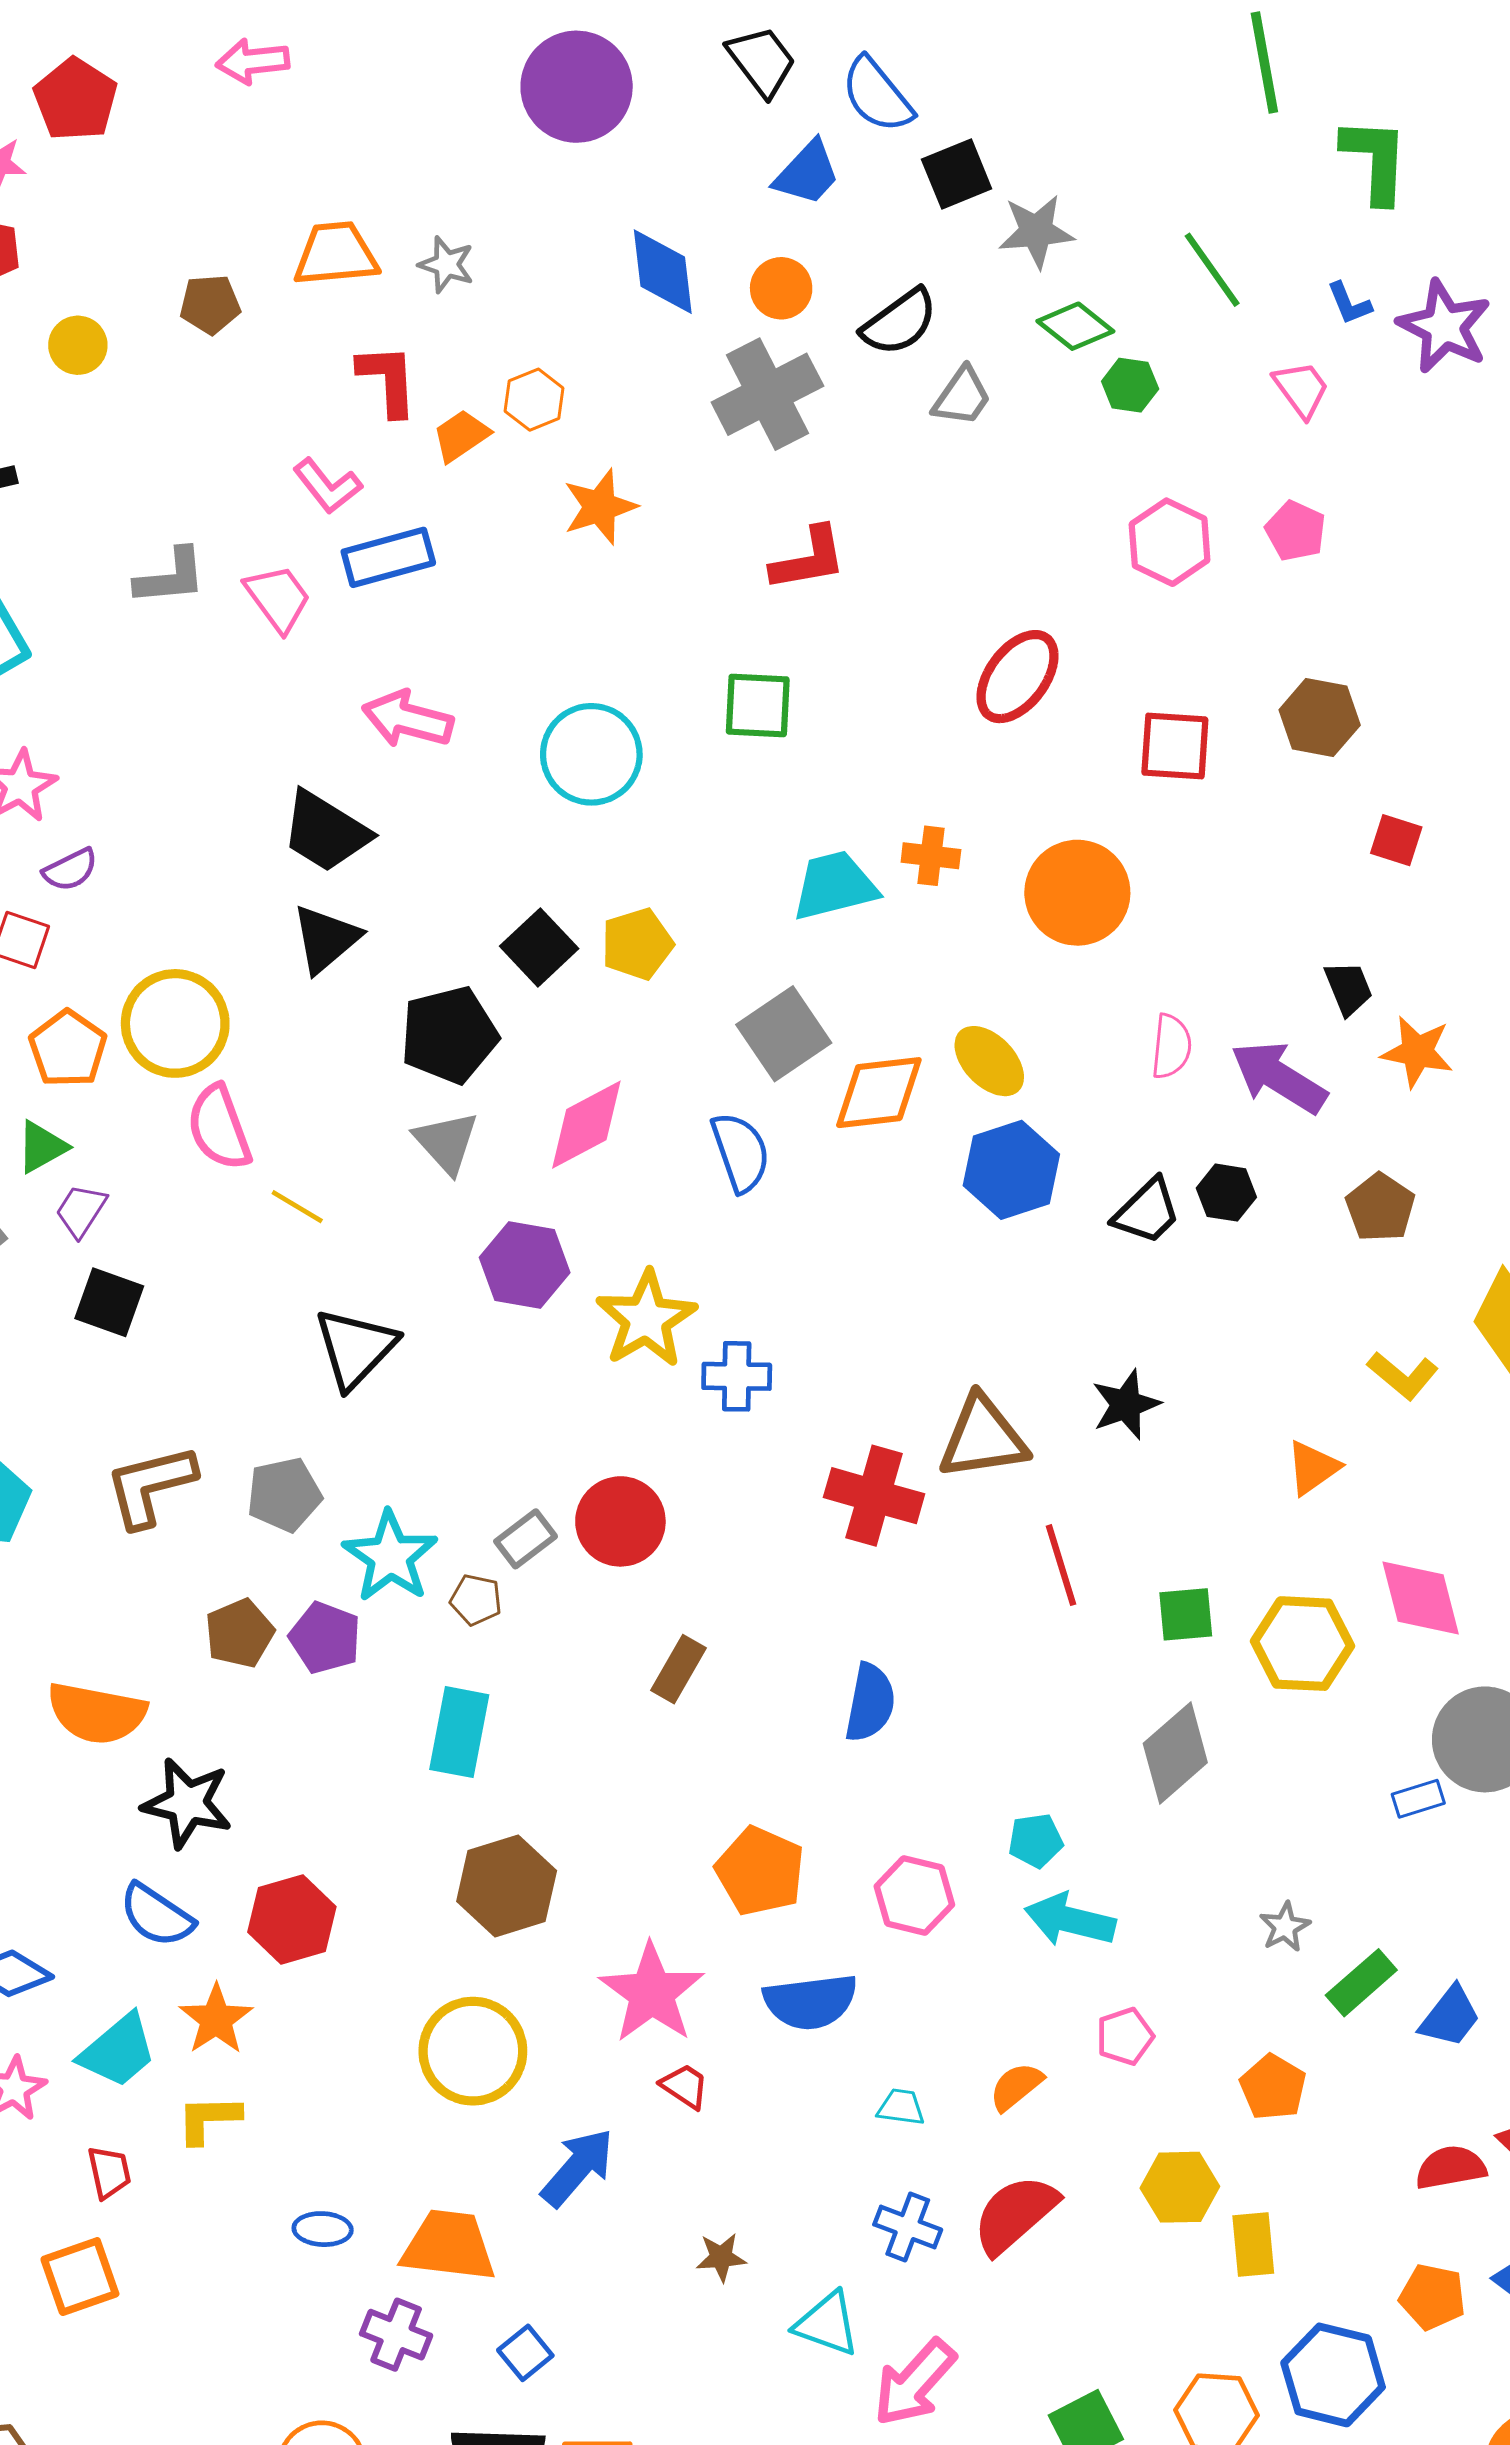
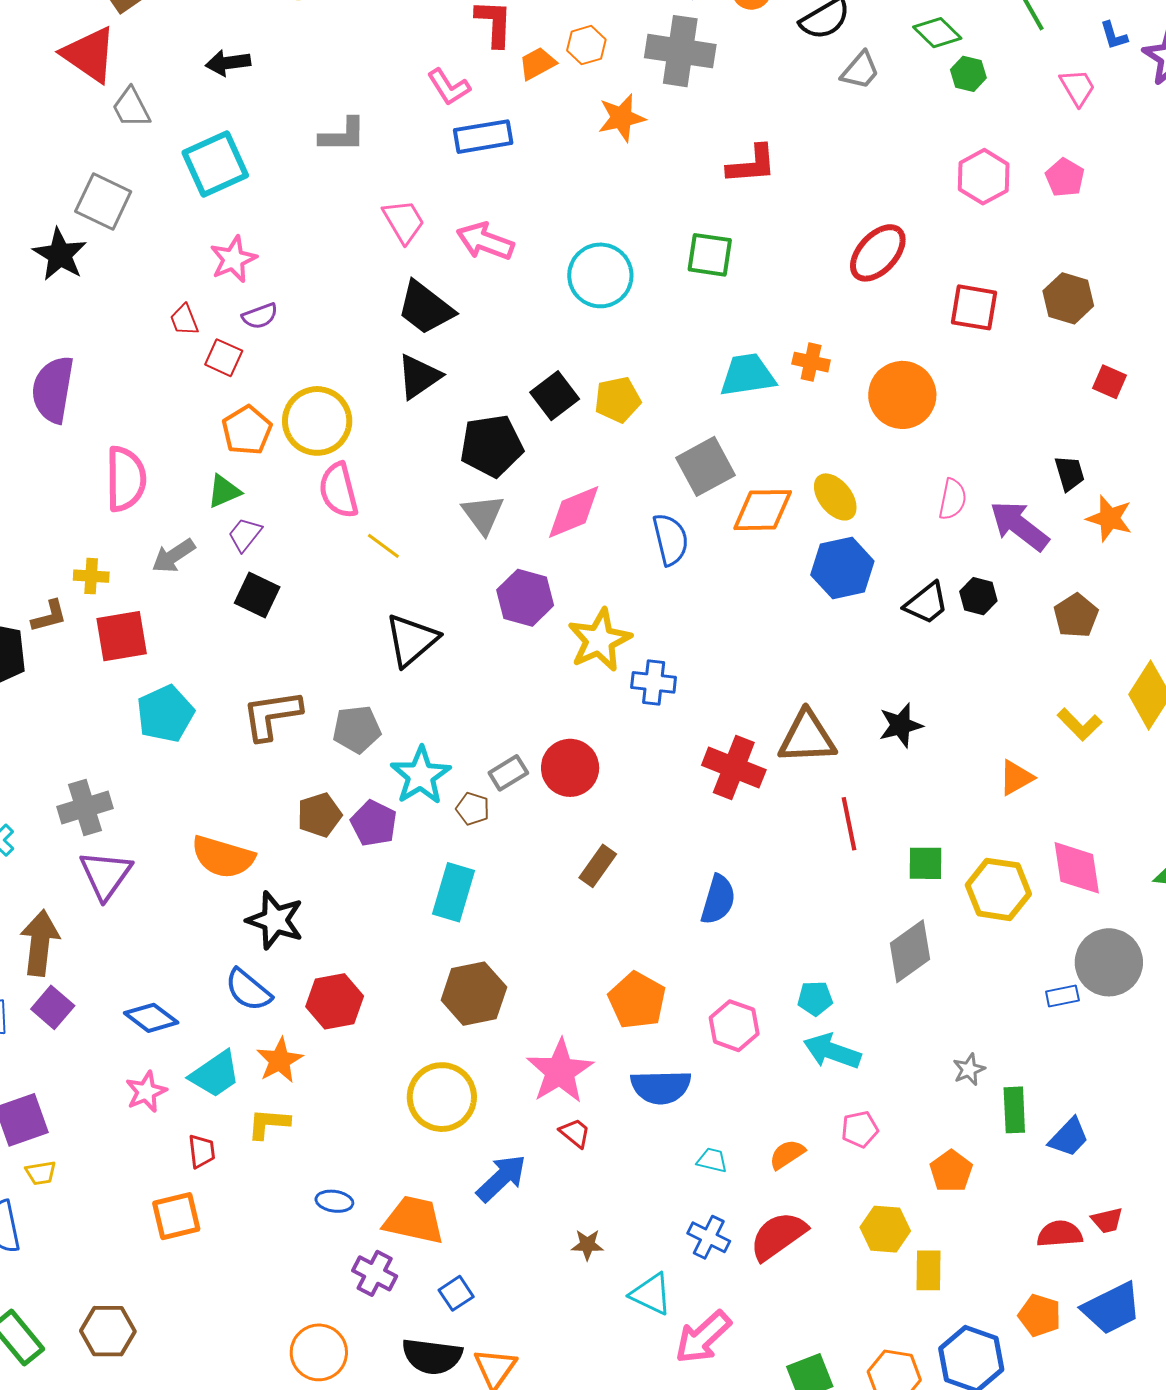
gray cross: (767, 394) -> (680, 51), moved, turned 30
pink trapezoid: (278, 598) -> (404, 221), moved
green rectangle: (1361, 1983) -> (1014, 1110), turned -57

